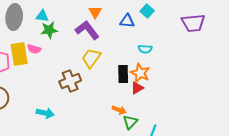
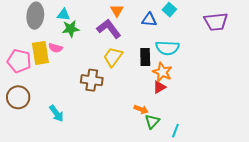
cyan semicircle: (145, 49) -> (167, 48), size x1.6
black rectangle: (123, 74) -> (145, 57), moved
brown cross: (70, 81) -> (92, 80), turned 30
cyan arrow: (45, 113) -> (56, 113), moved, turned 42

